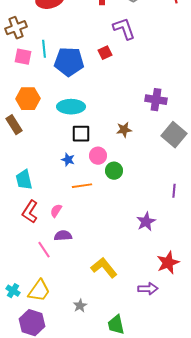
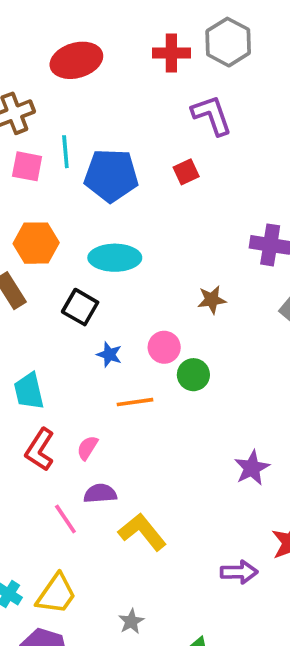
red square: (105, 53) -> (186, 172), moved
black square: (81, 134) -> (80, 307), moved, turned 30
yellow L-shape: (104, 268) -> (142, 532), moved
purple arrow: (148, 289) -> (239, 572), moved

